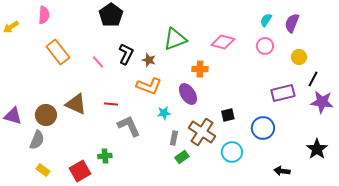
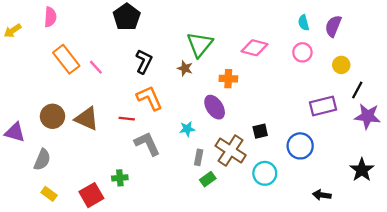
cyan semicircle: (266, 20) -> (304, 23), turned -48
green triangle: (175, 39) -> (200, 44), turned -30
brown star: (149, 60) -> (185, 68), moved
pink line: (98, 62) -> (96, 67), moved
orange L-shape: (149, 86) -> (150, 98), moved, turned -135
brown circle: (46, 115) -> (53, 116), moved

